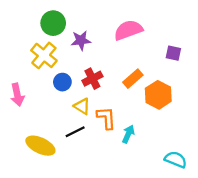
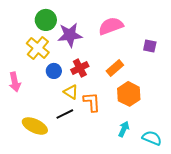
purple star: (81, 40) -> (70, 35), size x1.4
orange hexagon: (158, 95) -> (129, 94), moved
cyan arrow: (128, 134) -> (124, 129), moved

